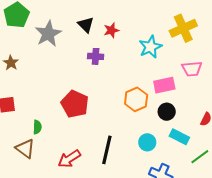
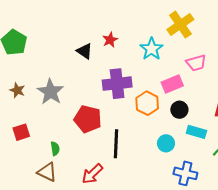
black triangle: (86, 25) -> (85, 51), moved
gray star: (48, 34) -> (50, 92), moved
purple cross: (96, 56) -> (117, 84), moved, size x1.8
black line: (107, 150) -> (116, 144), moved

